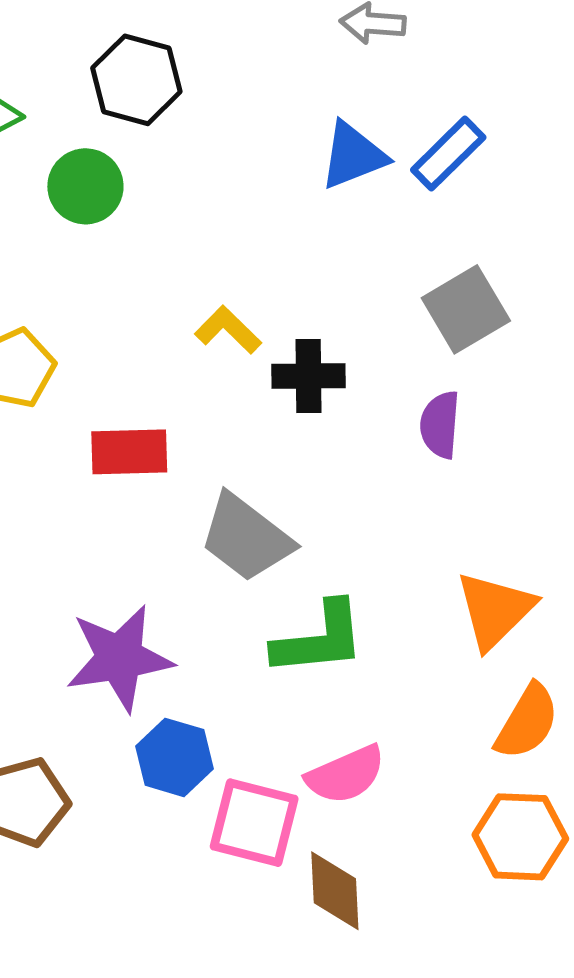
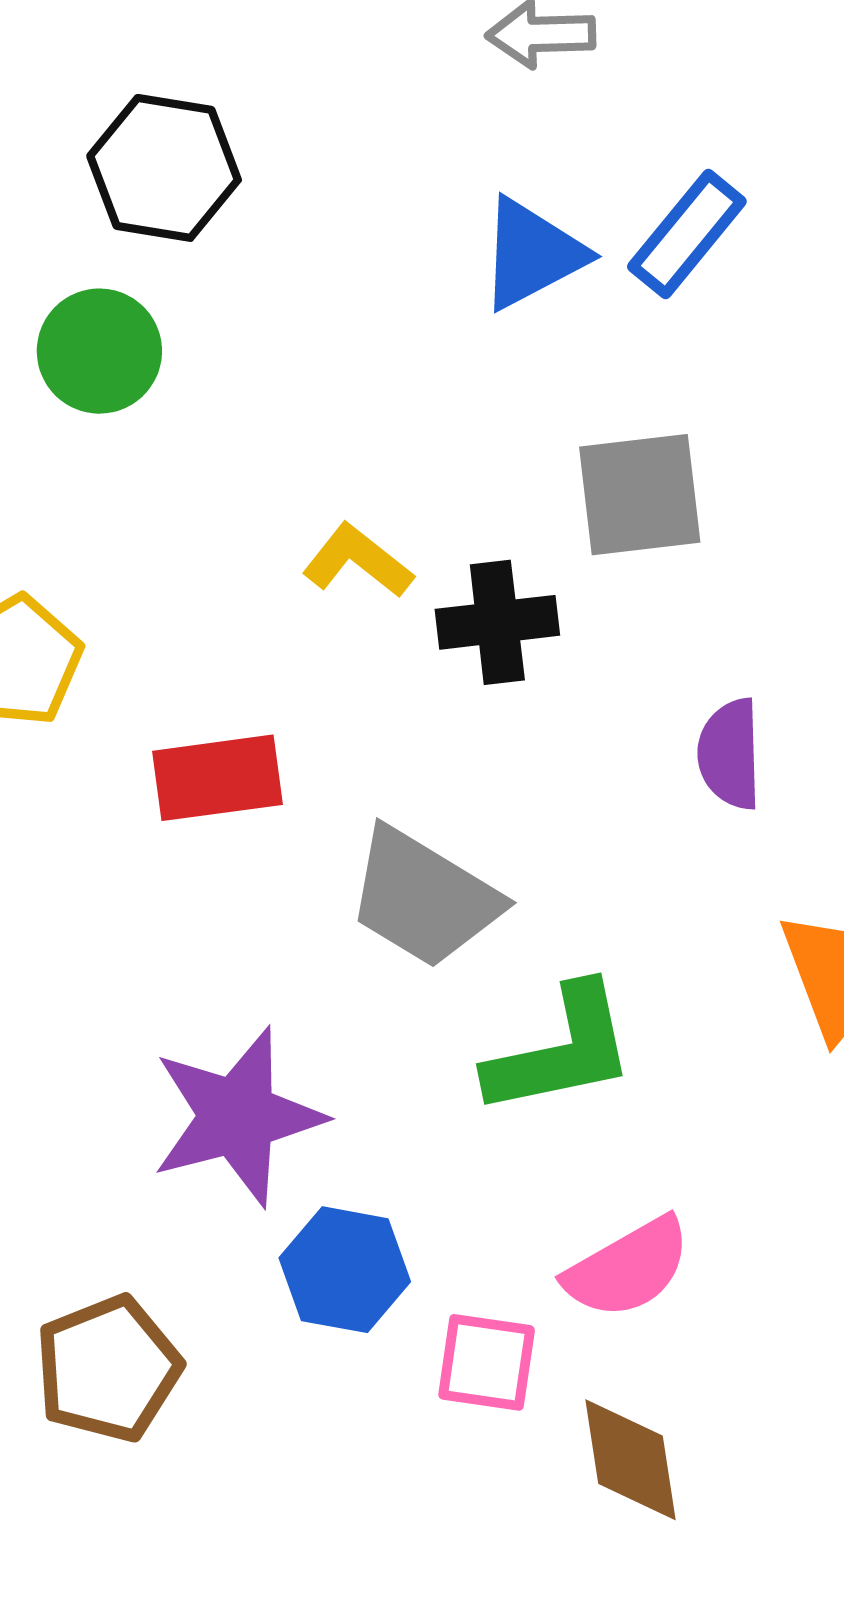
gray square: (466, 309) -> (640, 495), moved, turned 30
purple semicircle: (440, 425) -> (730, 754), moved
pink square: (254, 823) -> (487, 1362), size x0.7

